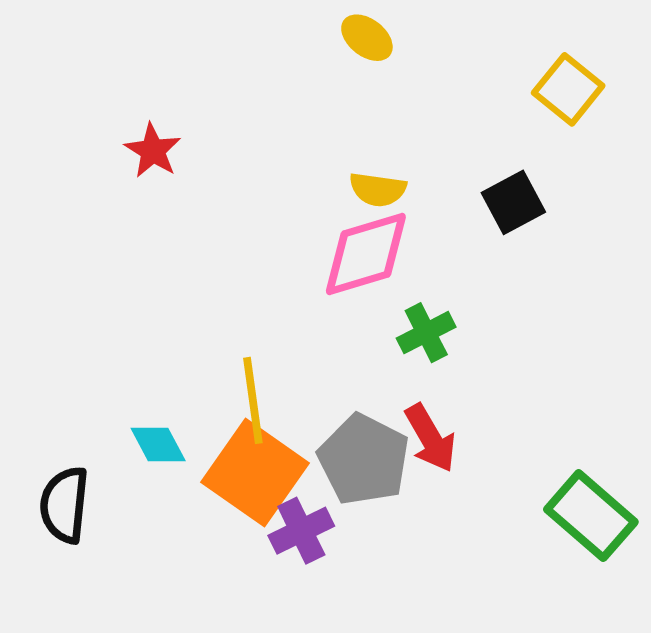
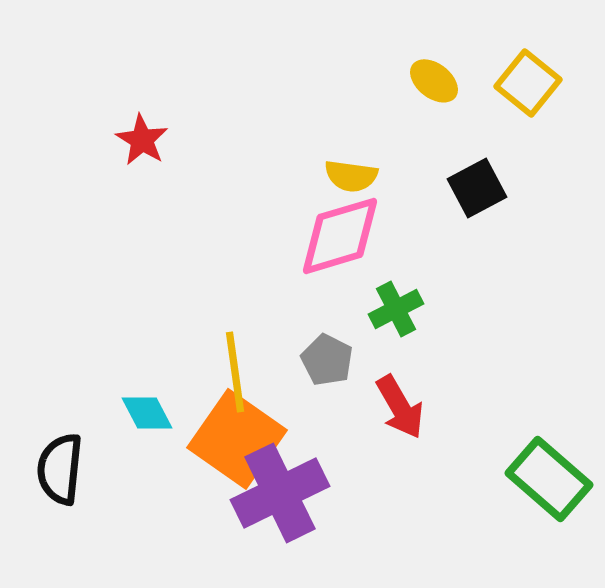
yellow ellipse: (367, 38) -> (434, 81), moved
gray pentagon: (364, 460) -> (327, 360), moved, size x0.6
purple cross: (301, 531) -> (280, 493), size x1.6

